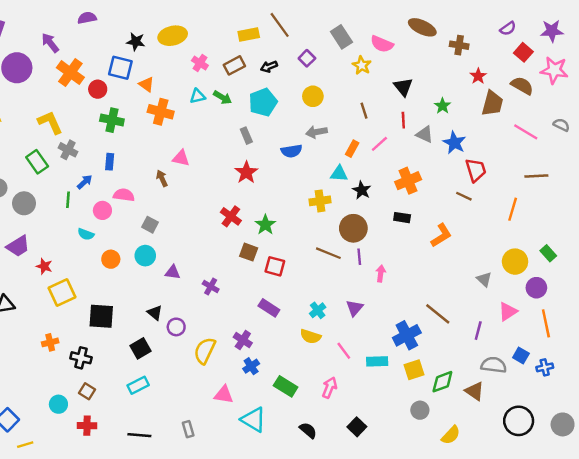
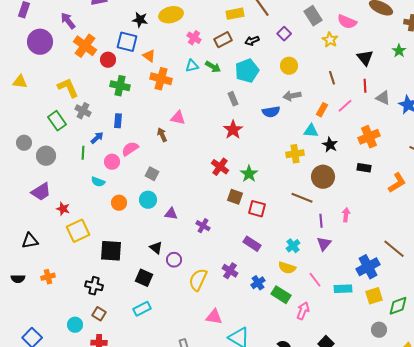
green star: (442, 106) -> (399, 51), moved
pink semicircle: (124, 195) -> (130, 149), turned -42
purple line: (359, 257) -> (321, 221), moved
orange cross: (50, 342) -> (48, 277), moved
black square: (141, 348) -> (144, 278), turned -36
blue cross: (251, 366) -> (258, 283), moved
green rectangle: (286, 386) -> (281, 295), moved

